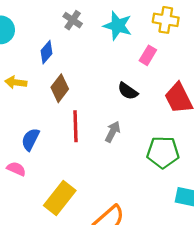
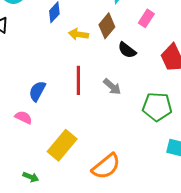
yellow arrow: (16, 82) -> (78, 34), moved
brown diamond: (60, 88) -> (107, 26), moved
gray arrow: (113, 132) -> (112, 87), turned 102

